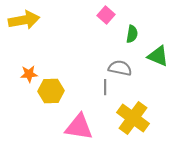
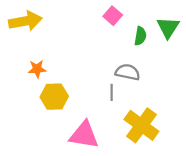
green triangle: (158, 56) -> (168, 27), moved, turned 40
orange star: (29, 74) -> (37, 69), moved

